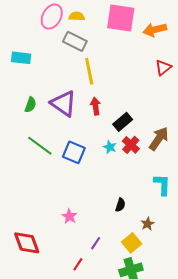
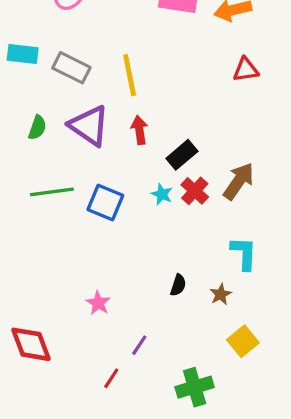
gray rectangle: (75, 41) -> (71, 68), moved
red triangle: (163, 68) -> (246, 70), turned 30
green line: (40, 146) -> (52, 192), turned -44
brown star: (148, 224) -> (221, 294), moved
yellow square: (132, 243) -> (243, 341), moved

